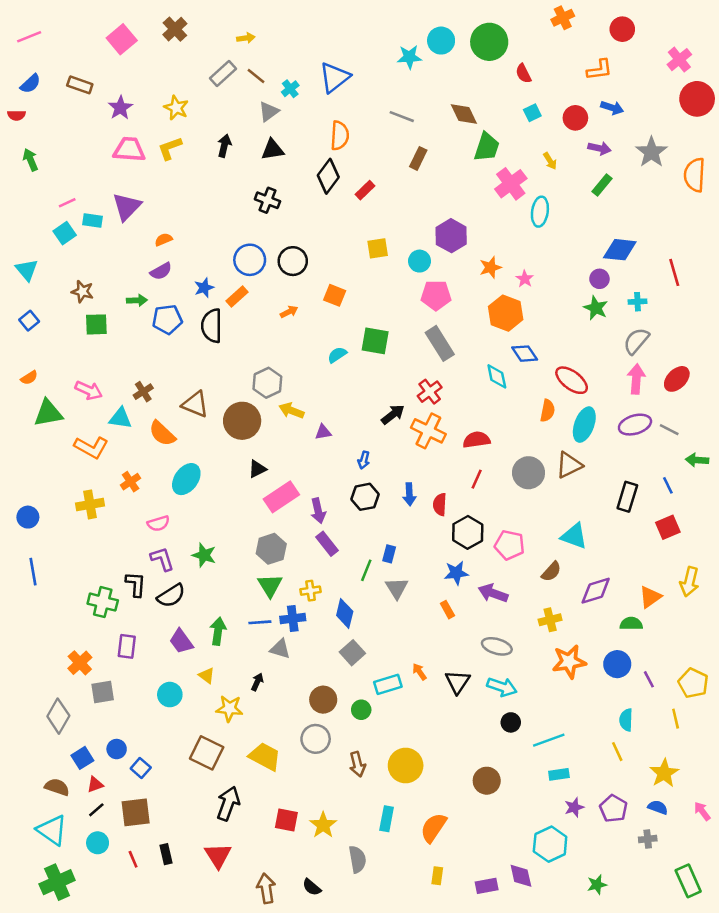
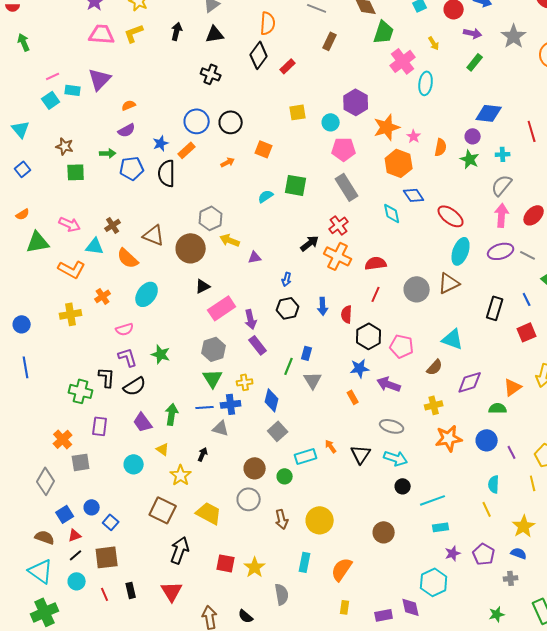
orange star: (490, 267) -> (387, 127), size x1.5
orange semicircle: (548, 411) -> (441, 147), moved
yellow star: (229, 708) -> (181, 475), turned 30
green star: (597, 885) -> (497, 614), moved

